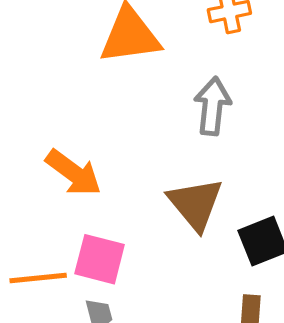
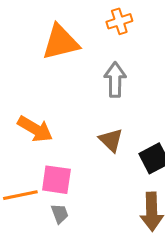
brown triangle: (195, 204) -> (111, 140), size x0.7

